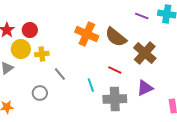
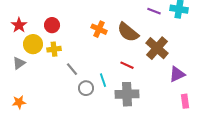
red circle: (30, 30) -> (52, 25), moved
orange cross: (87, 34) -> (99, 29), size x0.7
purple triangle: (145, 88) -> (177, 74), moved
gray circle: (40, 93) -> (86, 88), moved

